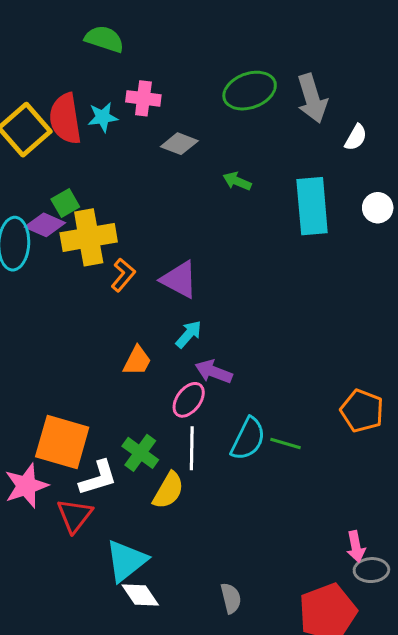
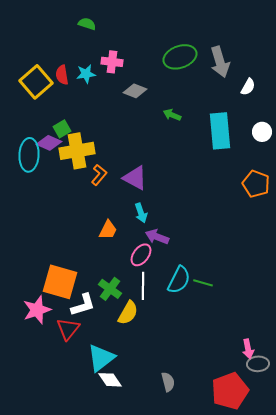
green semicircle: (104, 39) -> (87, 24), size x0.7
red semicircle: (65, 119) -> (62, 75), size x0.6
cyan arrow: (189, 334) -> (141, 213), turned 120
orange pentagon: (362, 411) -> (256, 184), moved

